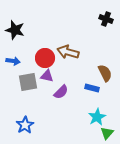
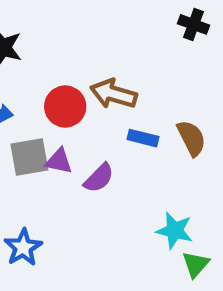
purple triangle: (47, 76) -> (59, 161), moved
blue rectangle: (92, 88) -> (143, 138), moved
cyan star: (97, 117) -> (175, 231), turned -30

